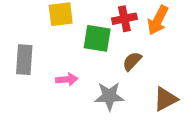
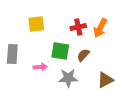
green square: (97, 38) -> (60, 51), moved

